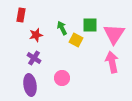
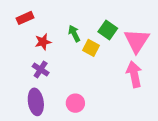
red rectangle: (21, 15) -> (25, 18), turned 56
green square: (90, 25) -> (108, 30), turned 35
pink circle: (62, 78) -> (75, 103), moved

